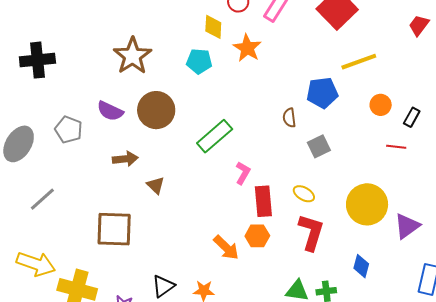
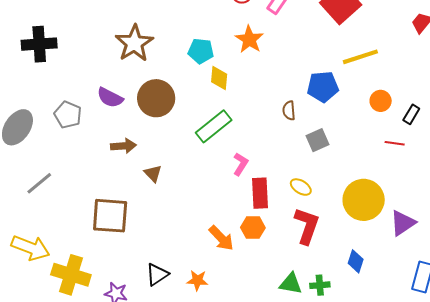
yellow diamond: (213, 27) -> (219, 78), moved

